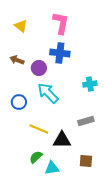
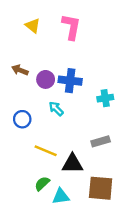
yellow triangle: (21, 26) -> (33, 26), moved
blue cross: (60, 53) -> (70, 81), moved
cyan arrow: (48, 93) -> (56, 109), size x0.6
brown square: (86, 161) -> (101, 188), size x1.6

